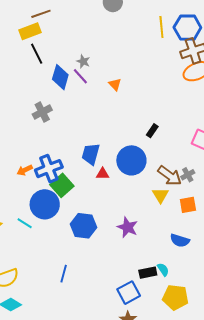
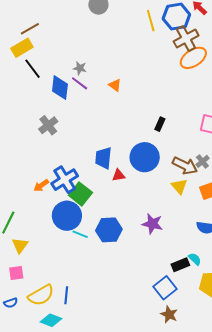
cyan line: (25, 223) -> (80, 234), moved
blue line: (64, 274) -> (66, 295), moved

